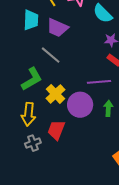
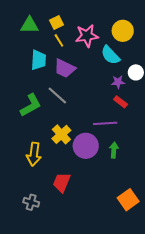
green L-shape: (32, 79) -> (31, 105), moved
red trapezoid: (56, 130) -> (62, 182), moved
gray cross: (33, 143) -> (31, 202), moved, turned 35

